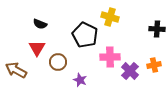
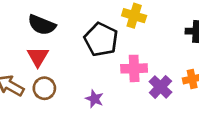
black semicircle: (40, 24) -> (42, 25), size x1.5
brown circle: (58, 62) -> (44, 88), moved

